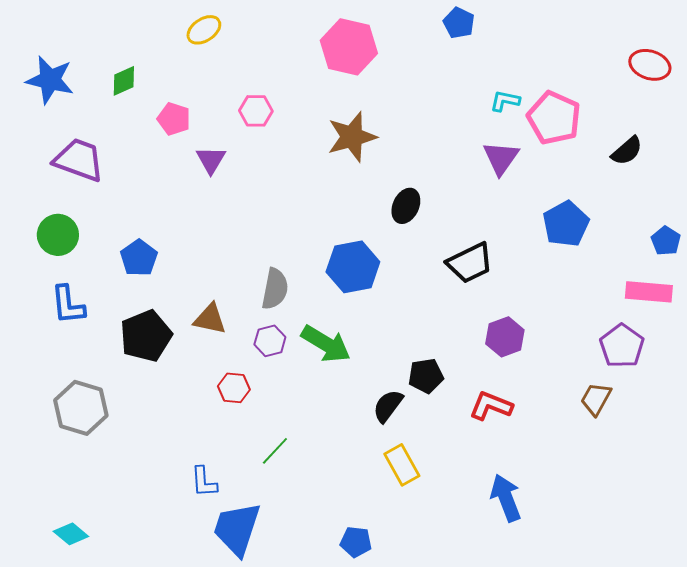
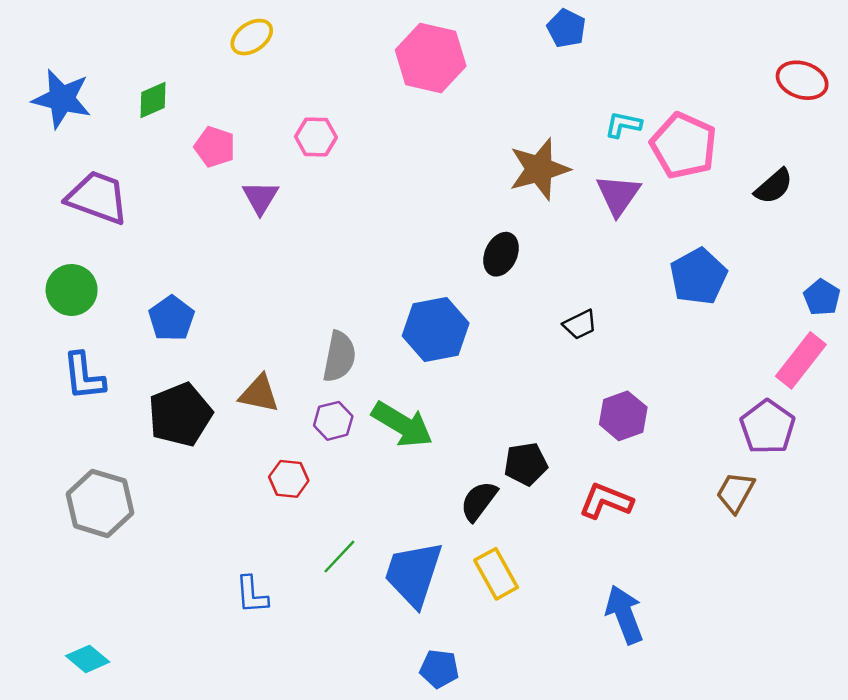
brown star: (352, 137) -> (539, 169), moved
black trapezoid: (470, 263) -> (580, 325), size x0.6
pink rectangle: (649, 292) -> (801, 360), turned -57
blue trapezoid: (237, 529) -> (413, 574), moved

